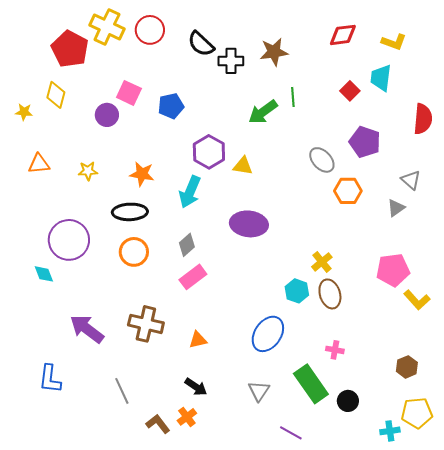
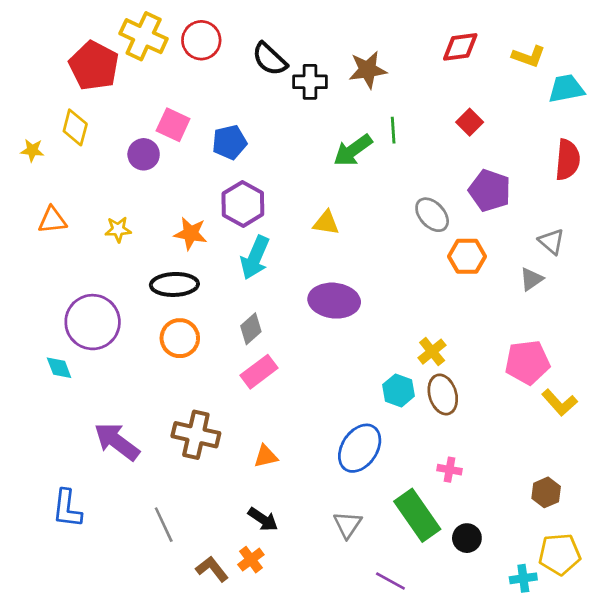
cyan trapezoid: (381, 78) -> (566, 89), moved, turned 72
purple hexagon: (209, 152) -> (243, 204), moved

